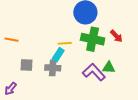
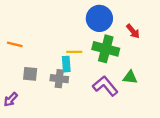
red arrow: (116, 36) -> (133, 31), moved
cyan rectangle: (58, 55) -> (66, 64), turned -40
green triangle: (109, 68) -> (130, 77), moved

